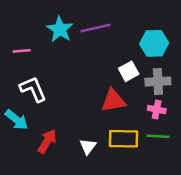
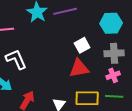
white square: (129, 71) -> (82, 45), moved
pink cross: (157, 110) -> (113, 75), turned -32

